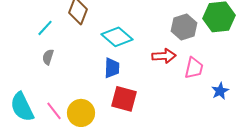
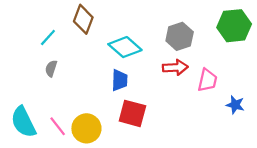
gray hexagon: (184, 27) -> (180, 36), moved
blue star: (220, 91) -> (235, 105), turned -30

